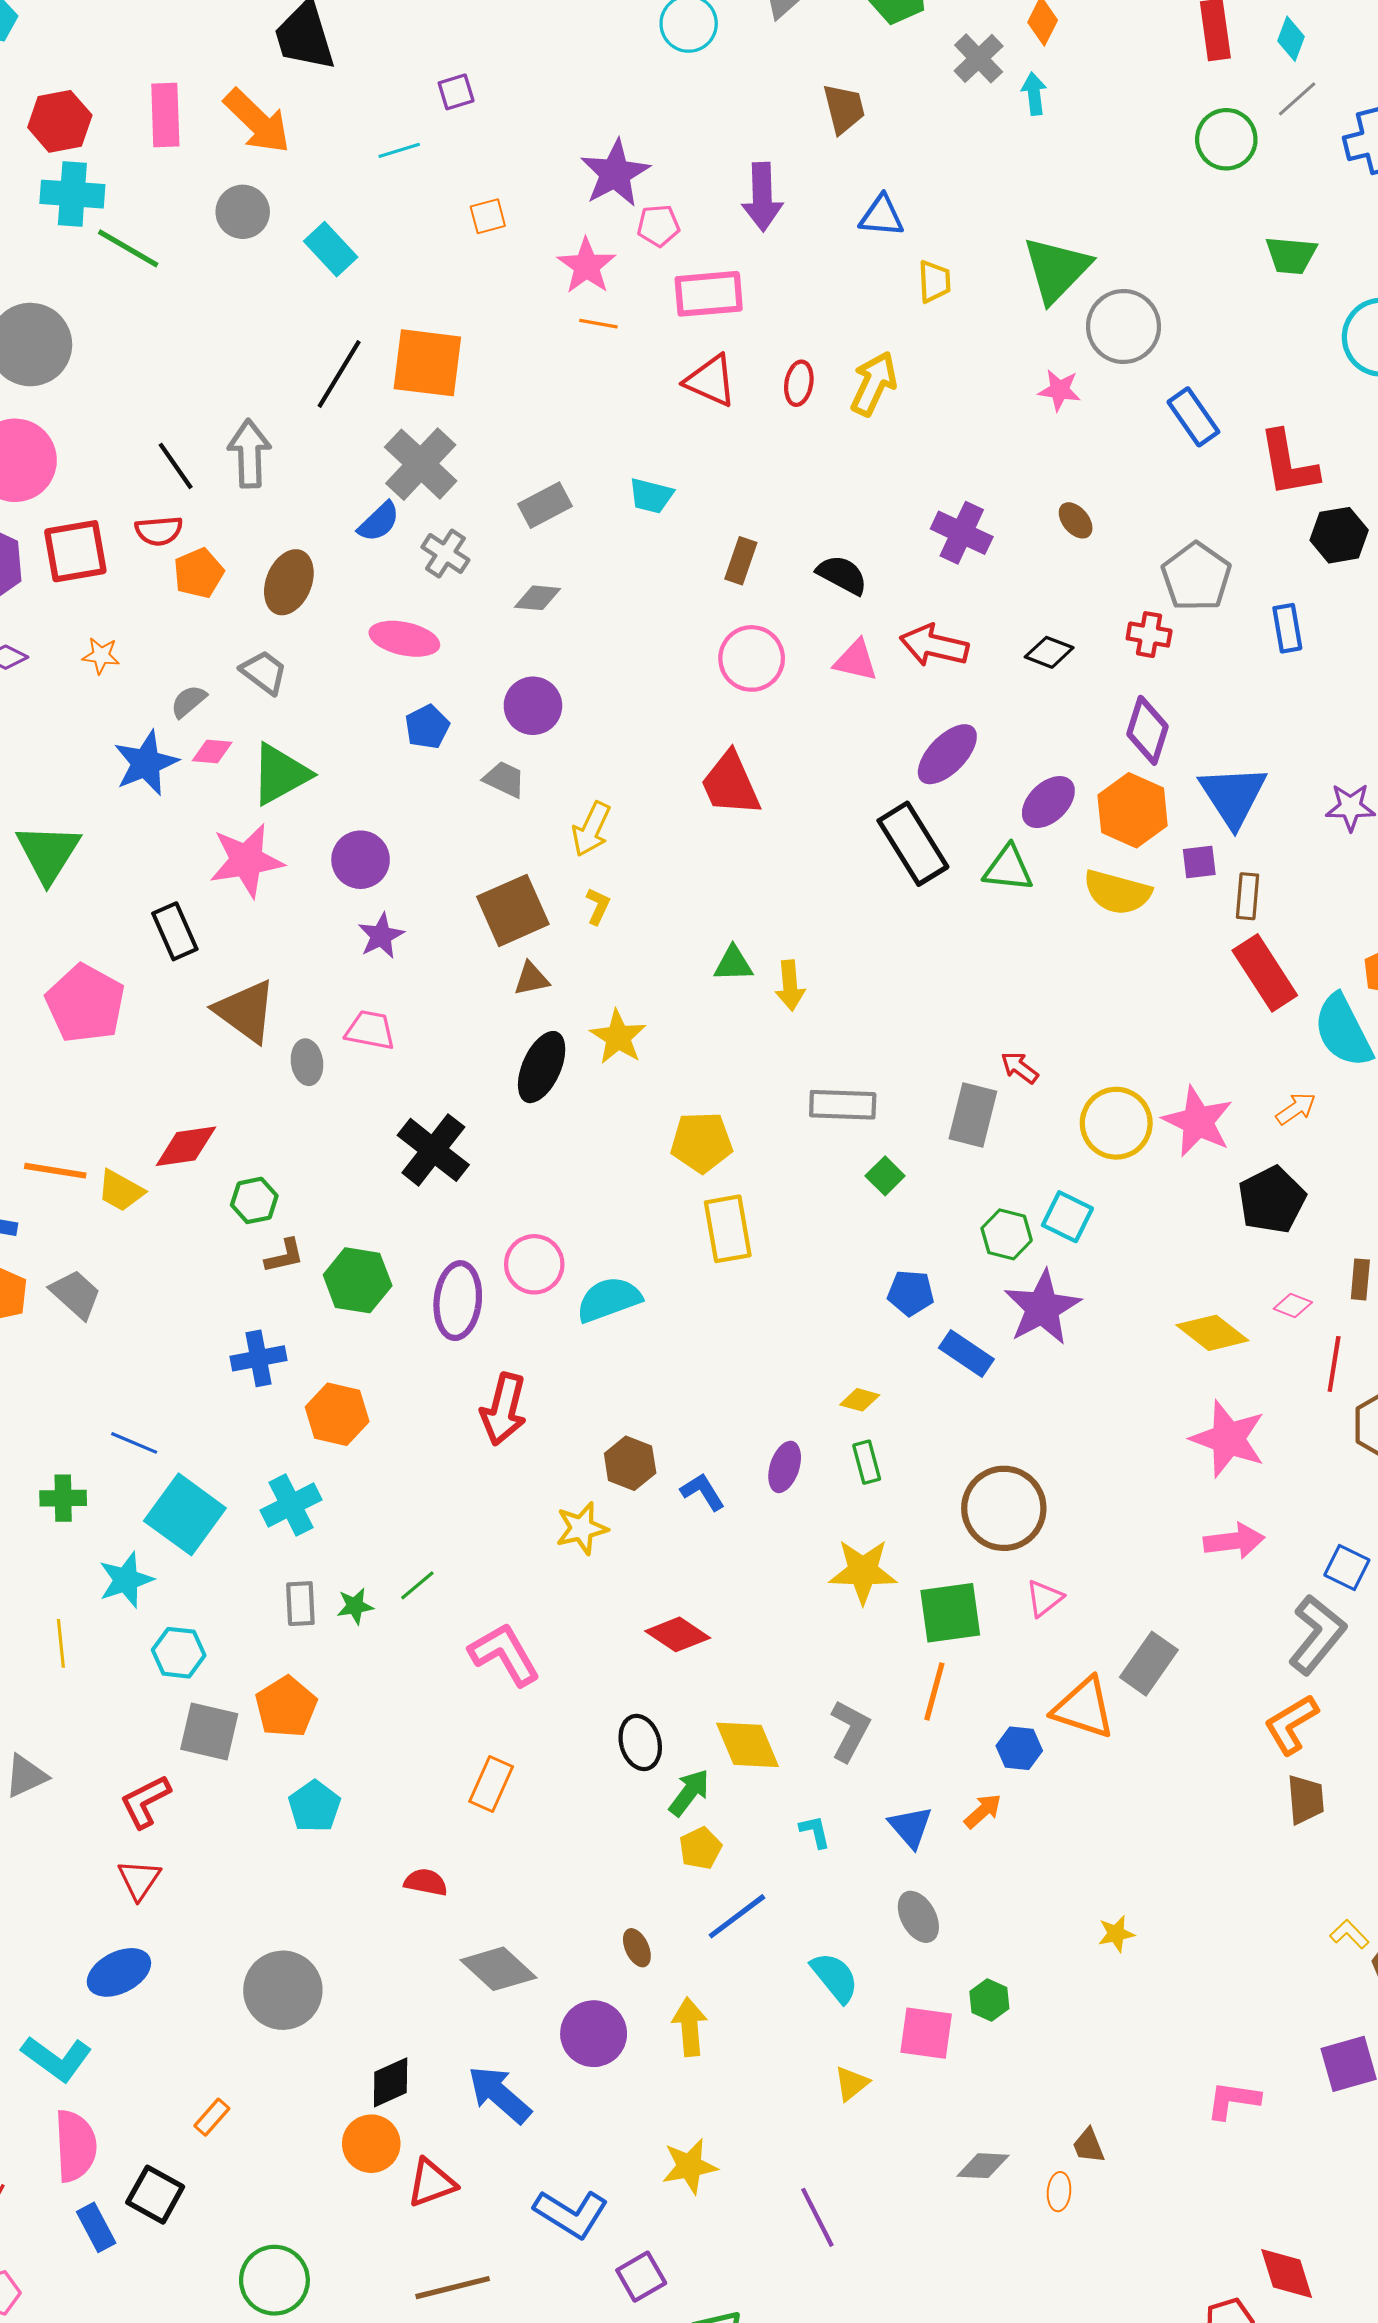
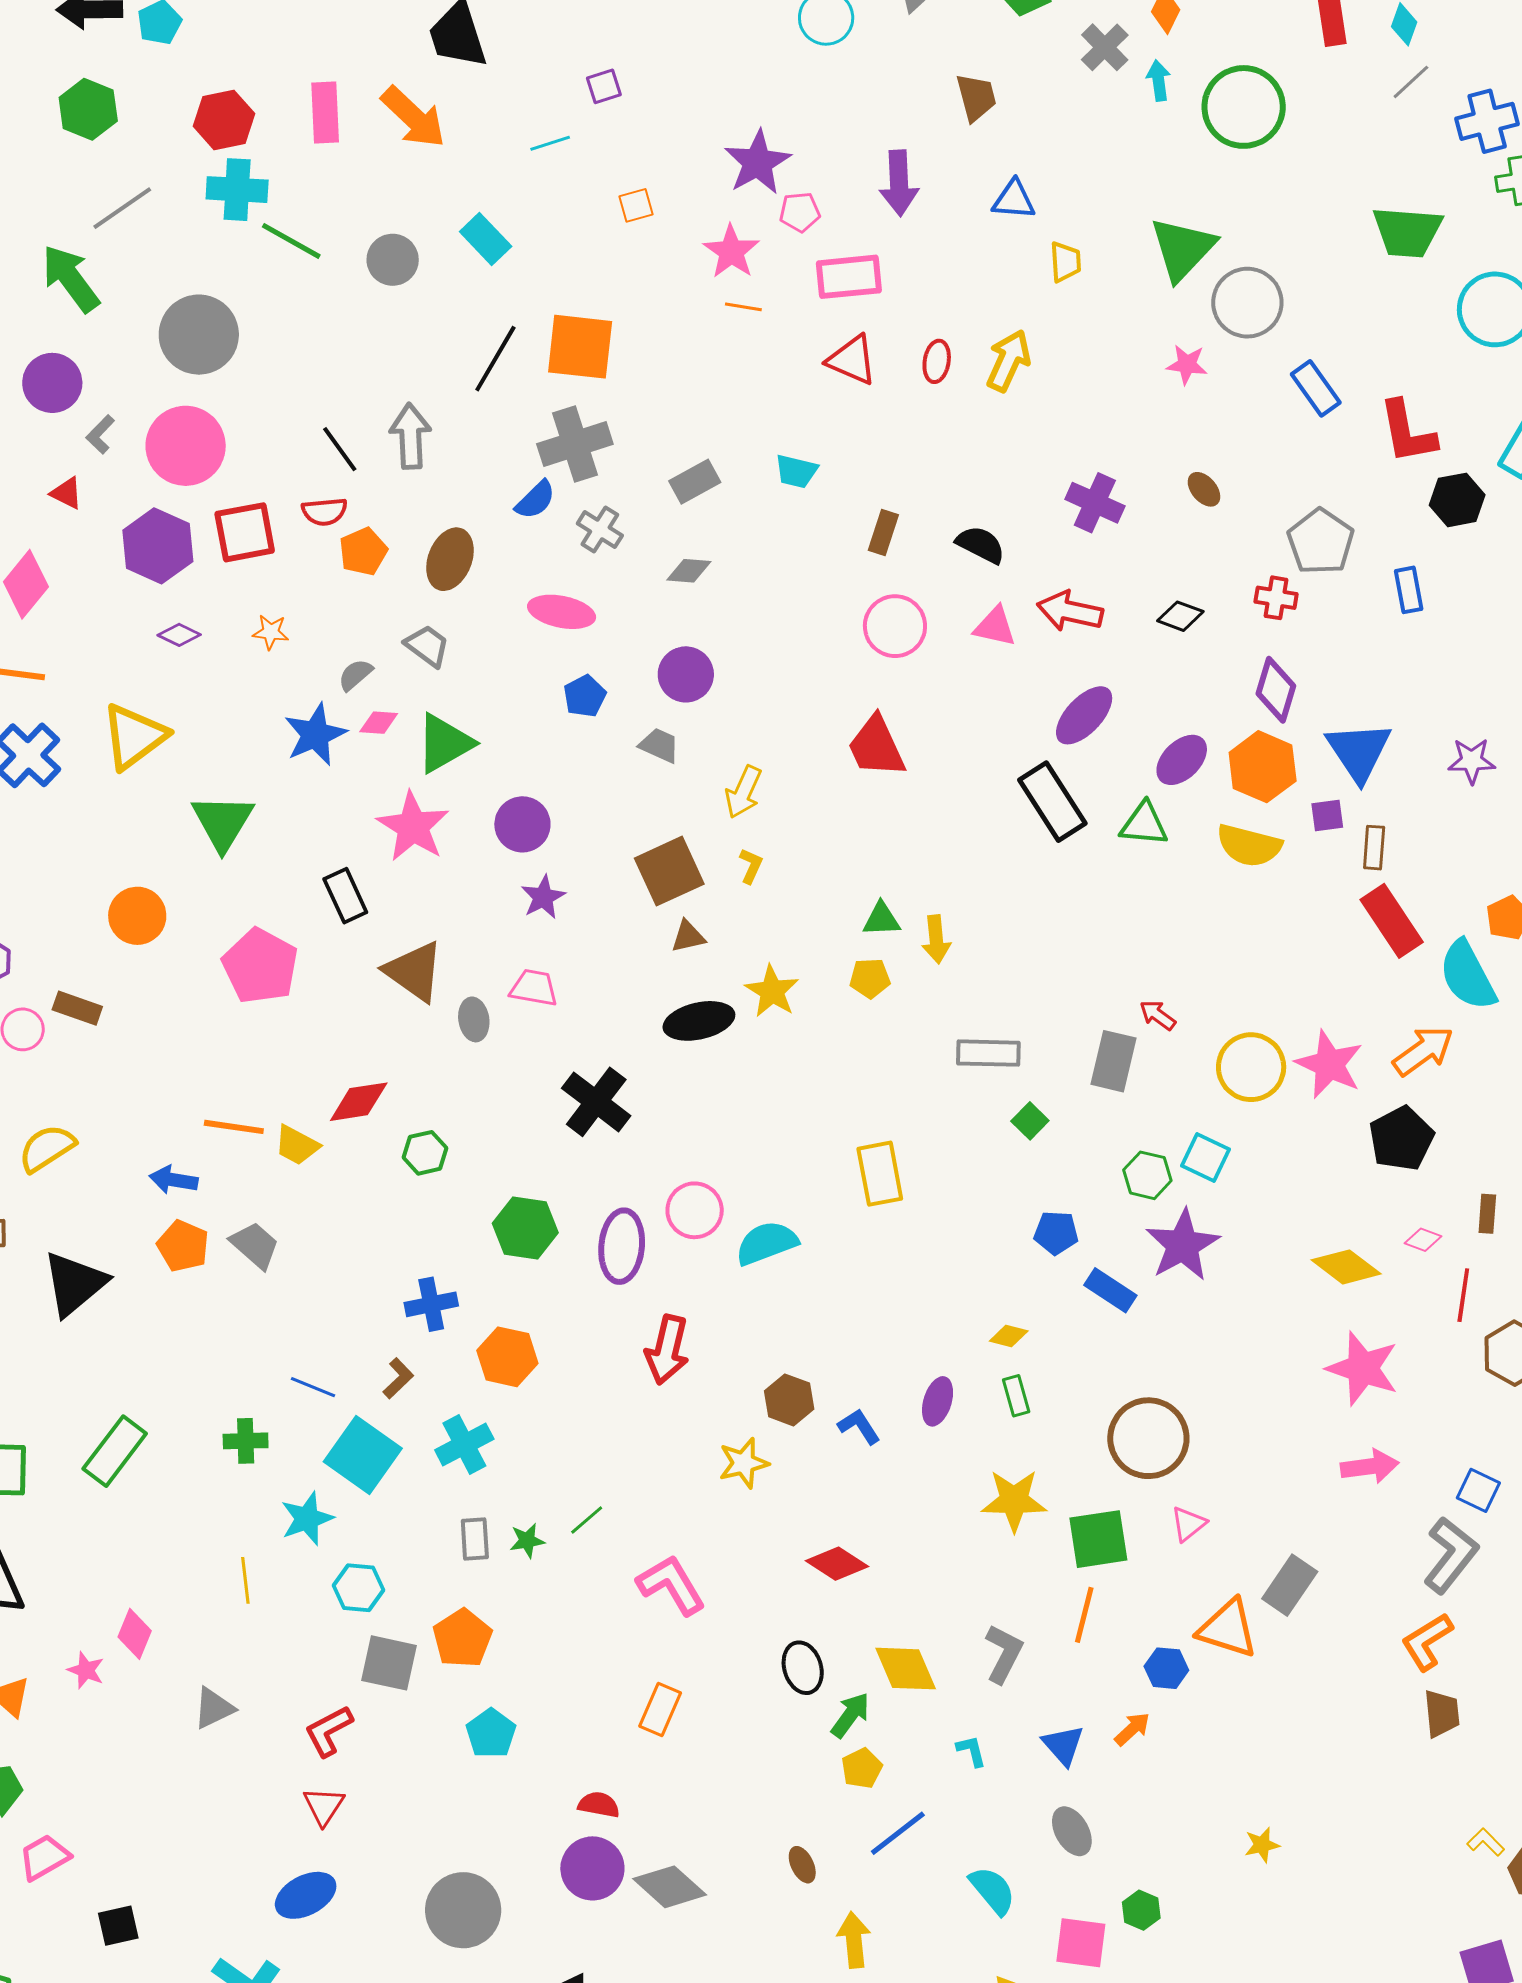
green circle: (1226, 139) -> (1244, 107), moved, size x1.4
gray circle: (243, 212) -> (393, 260), moved
green trapezoid: (1291, 255) -> (1407, 232), size x1.4
gray cross: (421, 464) -> (575, 444), turned 30
pink star: (246, 860) -> (413, 827), turned -30
black ellipse: (542, 1067) -> (699, 1021), turned 54
orange arrow: (1296, 1109) -> (1423, 1051), size x1.6
yellow pentagon: (702, 1142) -> (870, 978), moved, size x0.7
brown L-shape: (284, 1256) -> (398, 1378), moved, turned -30
purple circle: (594, 2034) -> (592, 1868), moved

